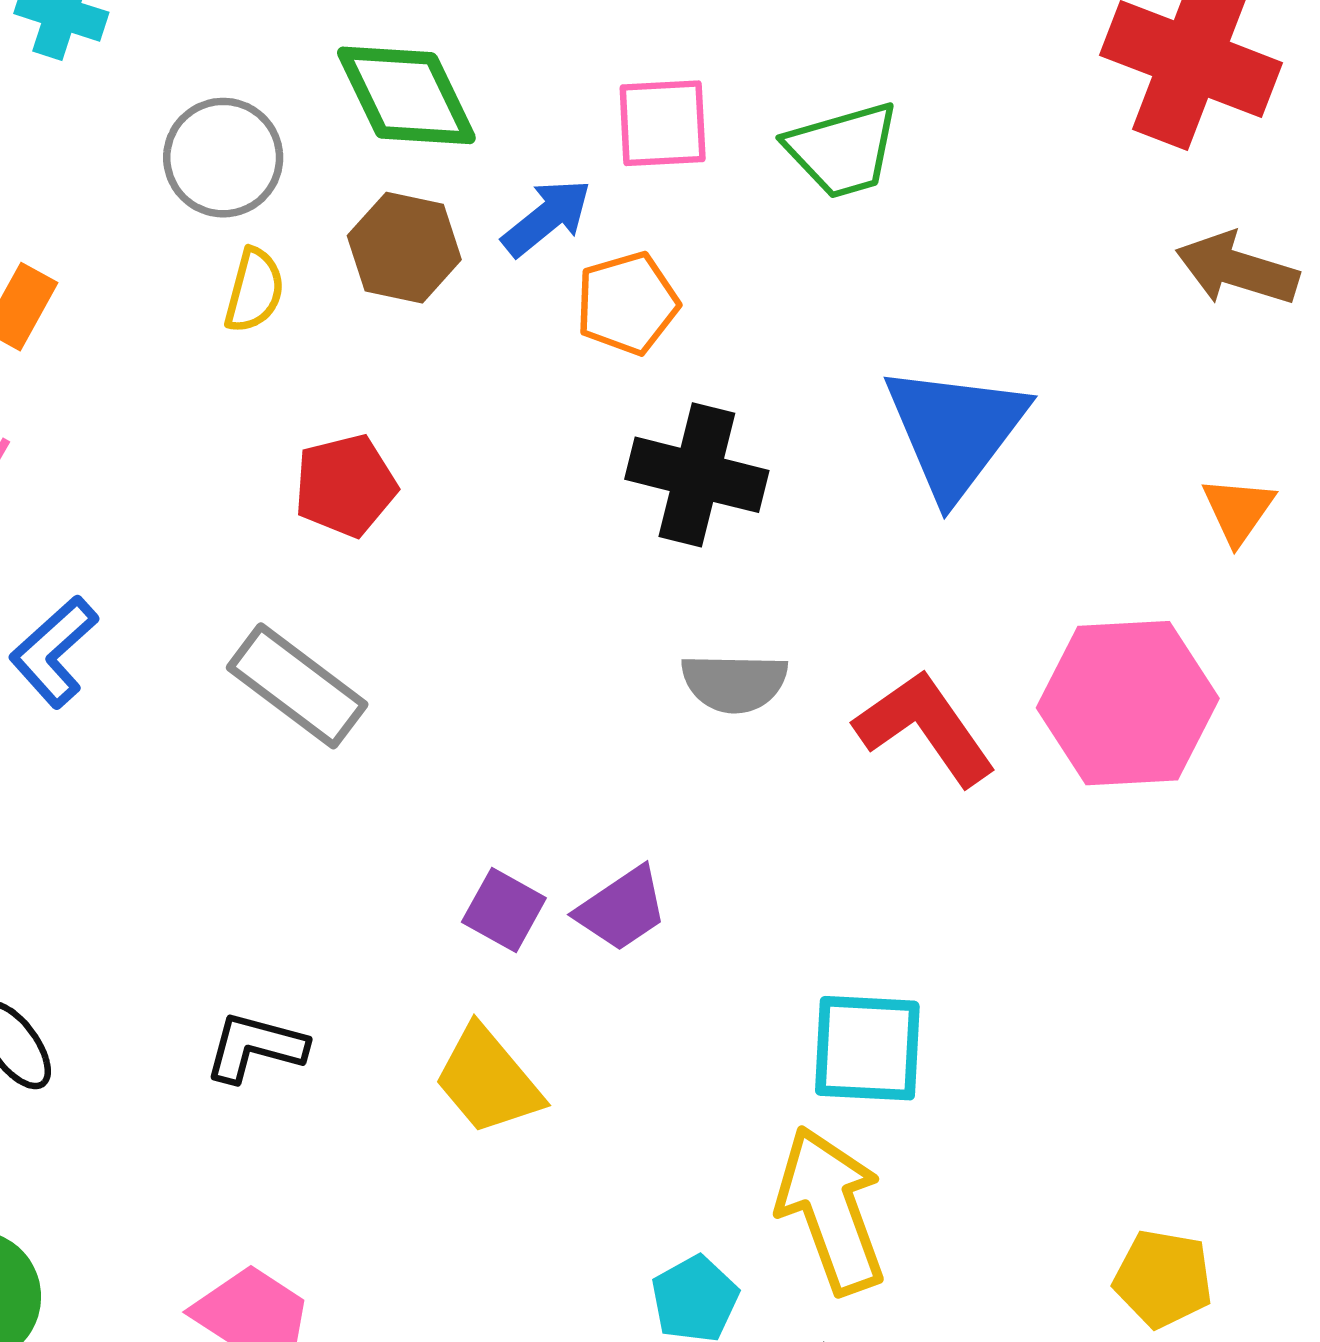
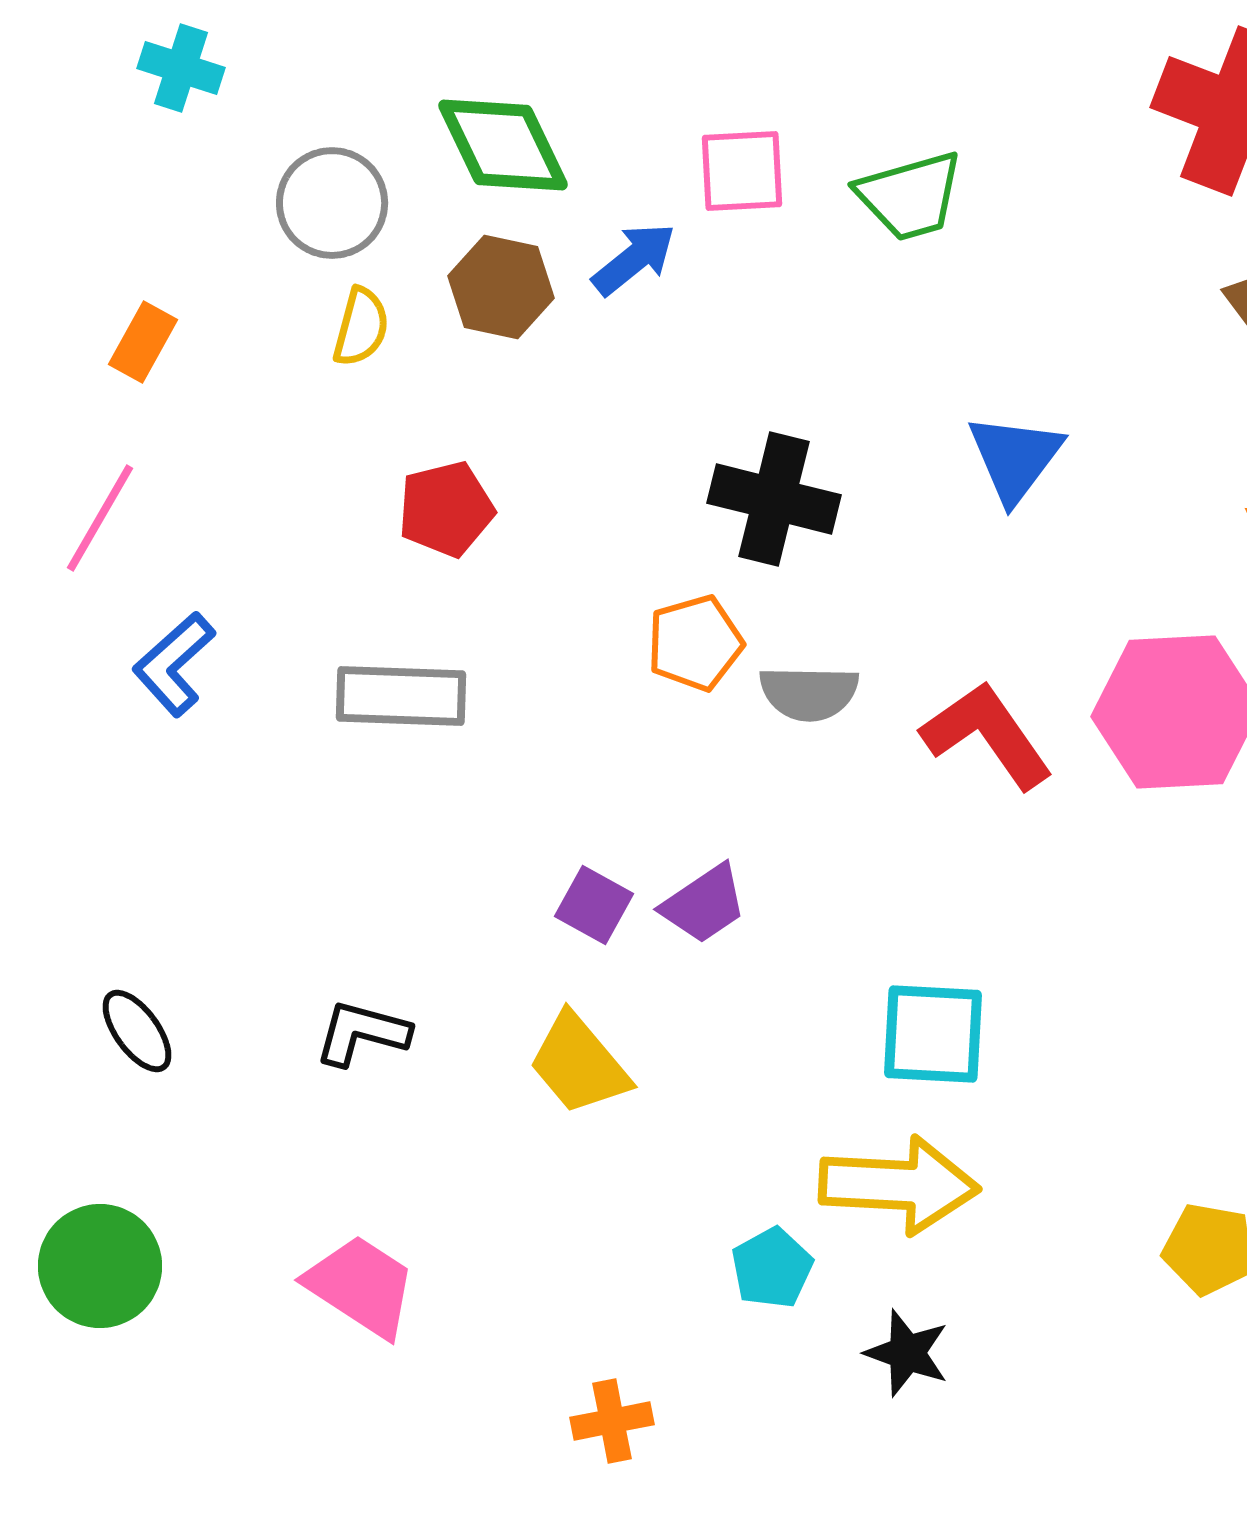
orange pentagon: (627, 303) -> (695, 643), moved
blue triangle: (955, 431) -> (1015, 458), size x0.7
gray rectangle: (297, 686) -> (401, 696), turned -35
yellow arrow: (831, 1210) -> (899, 1185), turned 113

